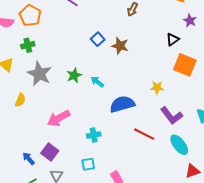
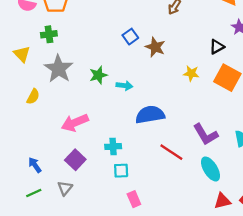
cyan arrow: (97, 82) -> (124, 86), turned 144
yellow star: (157, 88) -> (191, 73), moved
purple square: (50, 152) -> (75, 160), moved
cyan square: (88, 164) -> (121, 171), moved

